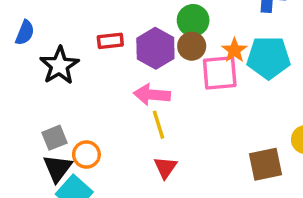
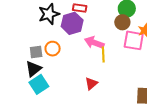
purple hexagon: (155, 48) -> (72, 23), moved
yellow line: (159, 125) -> (103, 55), moved
orange circle: (86, 155) -> (53, 49), moved

